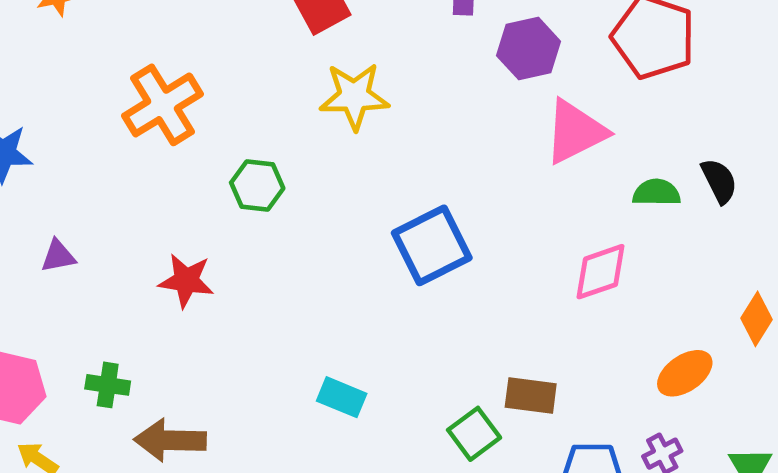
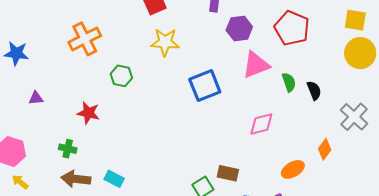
green semicircle: (656, 193) -> (289, 82), moved, turned 66
blue square: (432, 245) -> (205, 86), moved
green cross: (108, 385) -> (68, 149), moved
cyan rectangle: (342, 397) -> (114, 179), moved

